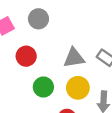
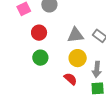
green circle: (43, 87) -> (40, 58), moved

